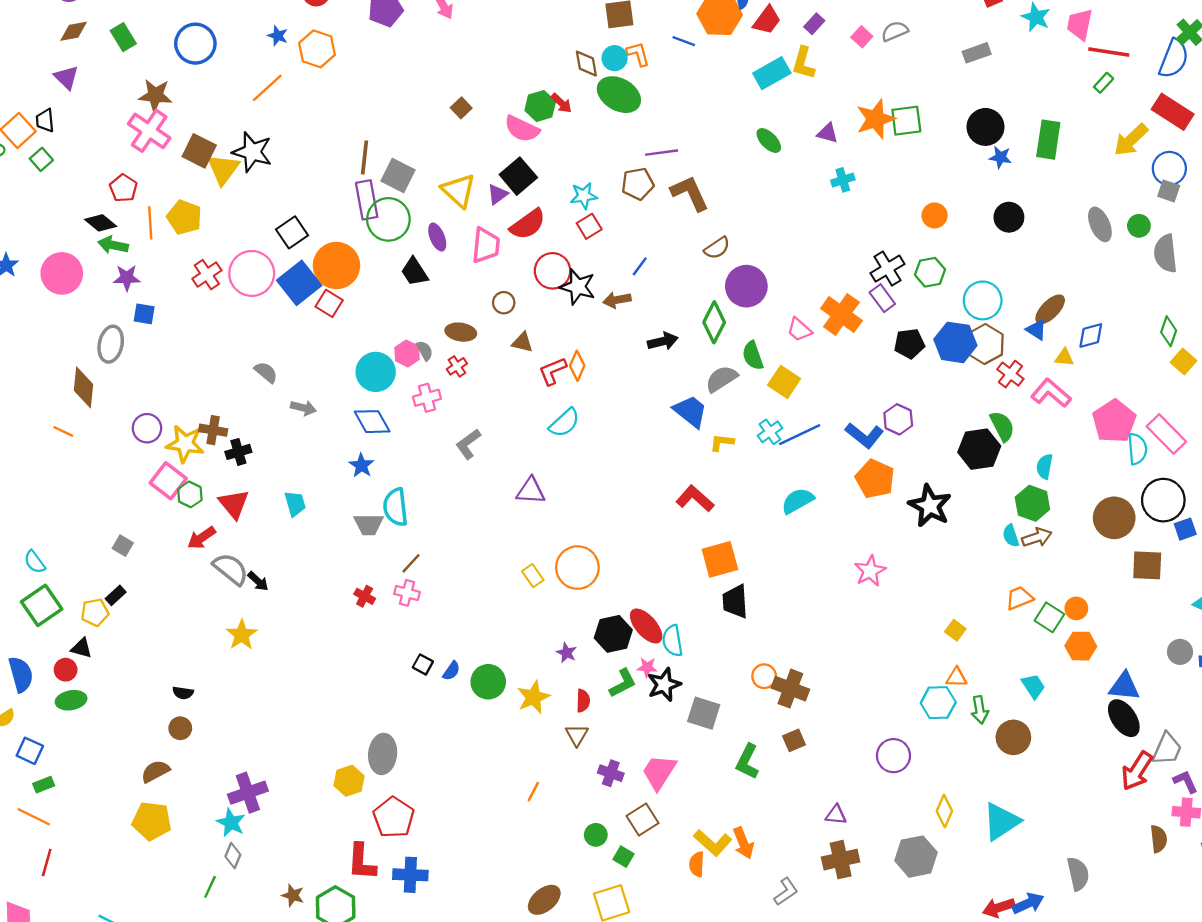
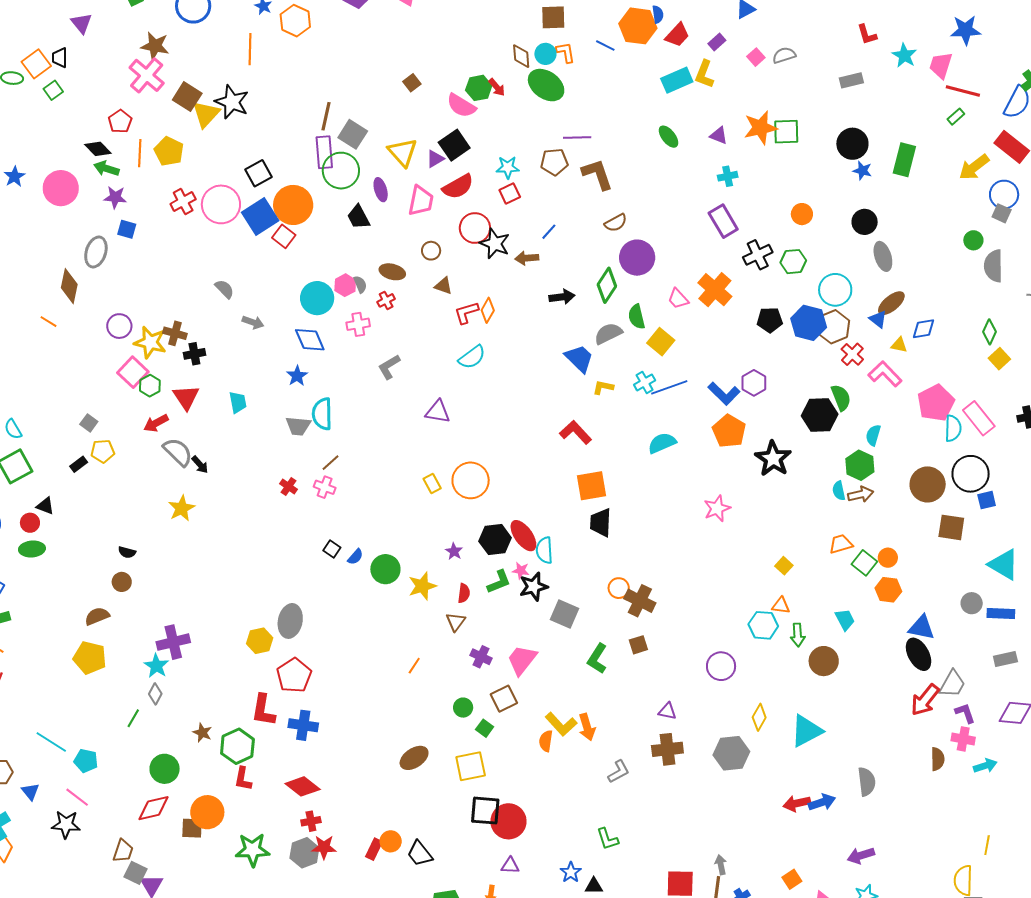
orange line: (267, 88) -> (250, 49), turned -52
gray ellipse: (1100, 224) -> (883, 256), moved
purple rectangle: (882, 298) -> (723, 221), moved, size x1.4
yellow pentagon: (95, 612) -> (103, 451), moved

